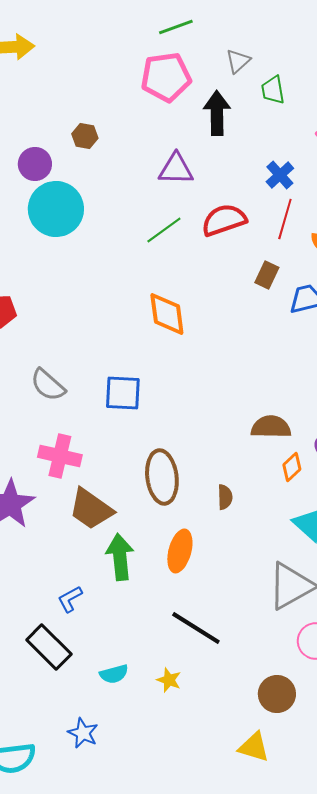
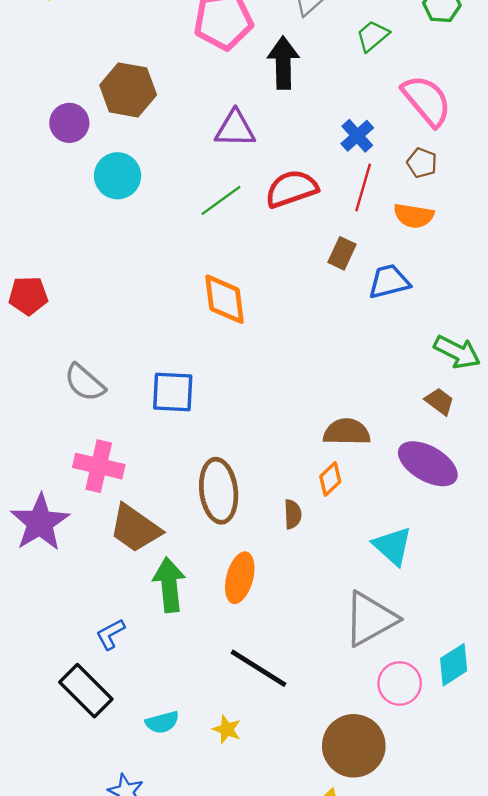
green trapezoid: (273, 90) -> (373, 36), moved, turned 60
brown hexagon: (85, 136) -> (128, 90), size x1.8
cyan circle: (56, 209) -> (118, 176), moved, size x0.7
orange diamond: (292, 467) -> (330, 479), moved
brown circle: (277, 694) -> (354, 746), size x1.4

